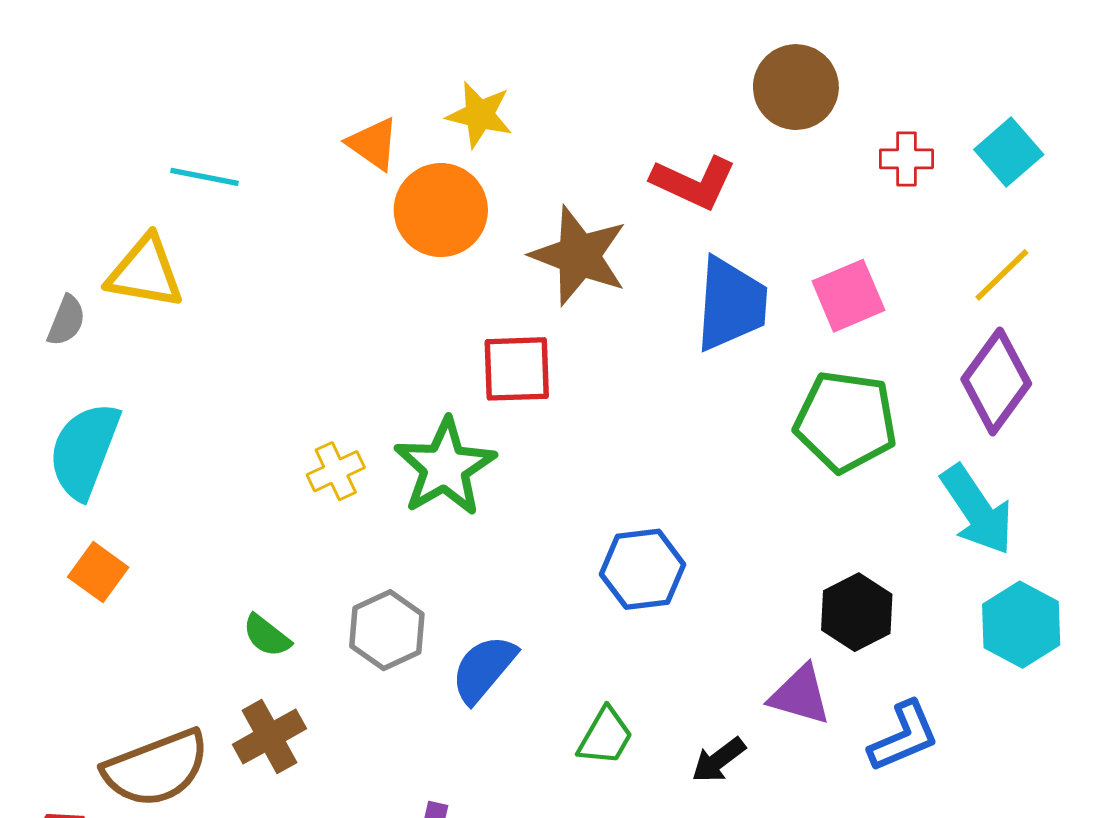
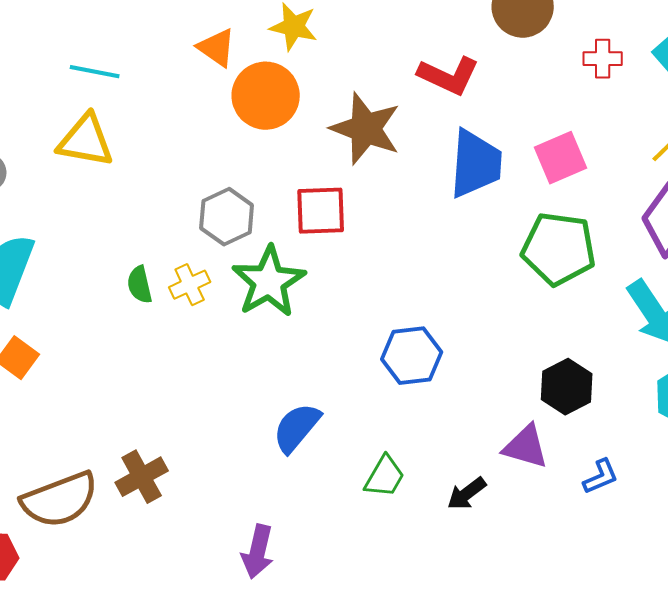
yellow triangle: (145, 272) -> (86, 141), moved
gray hexagon: (387, 630) -> (227, 217), moved
green semicircle: (267, 636) -> (140, 285), moved, turned 39
blue L-shape: (904, 737) -> (601, 477), size x0.7

